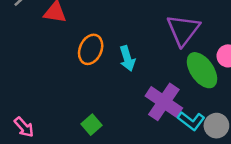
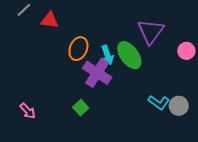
green ellipse: (202, 70) -> (129, 55), moved
purple cross: (164, 102) -> (97, 73), moved

